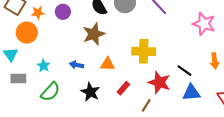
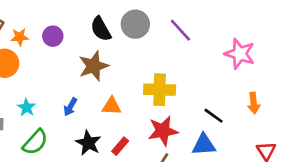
blue arrow: (77, 65) -> (70, 107), turned -72
red star: (159, 82) -> (163, 131), moved, turned -30
red rectangle: (123, 88) -> (120, 146), moved
blue triangle: (191, 93) -> (204, 145), moved

